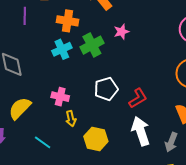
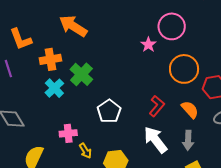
pink star: (121, 32) -> (148, 45), moved
red L-shape: (138, 98) -> (157, 106), moved

